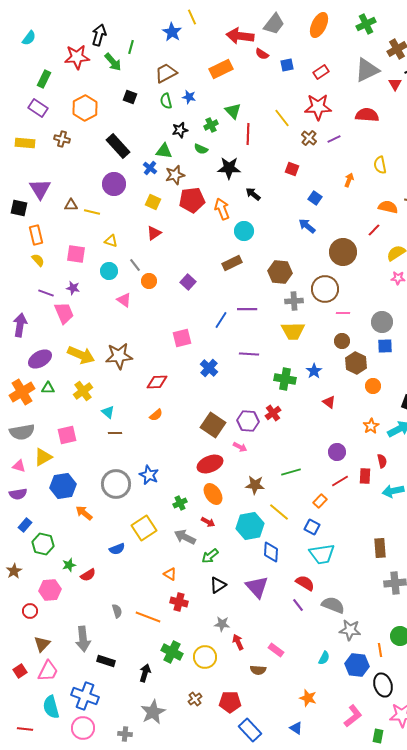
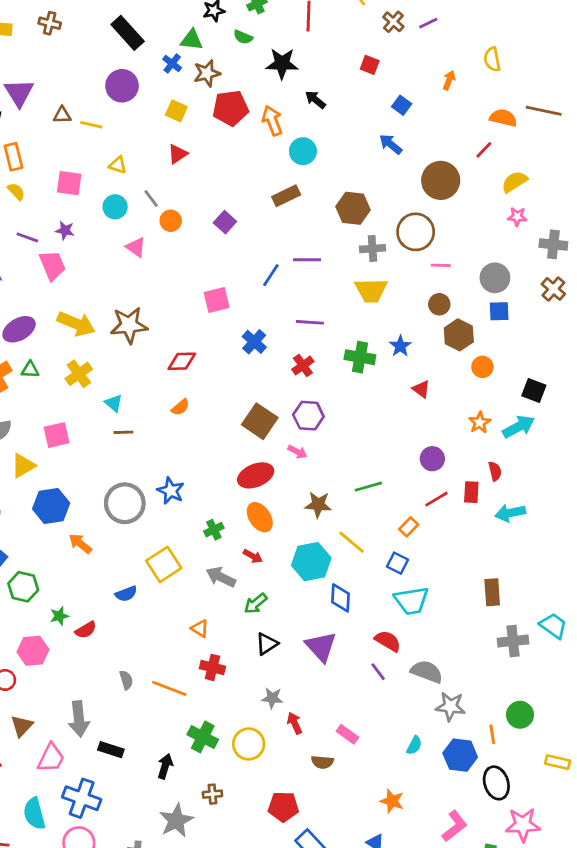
red cross: (273, 413) -> (303, 365), moved
pink trapezoid: (48, 671) -> (51, 758), moved
brown cross: (195, 699) -> (212, 794), moved, turned 32

